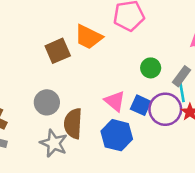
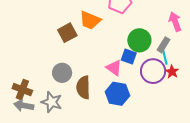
green circle: (151, 68) -> (139, 40), size x1.5
blue square: (141, 105) -> (129, 57), moved
gray star: (54, 143) -> (52, 102), moved

